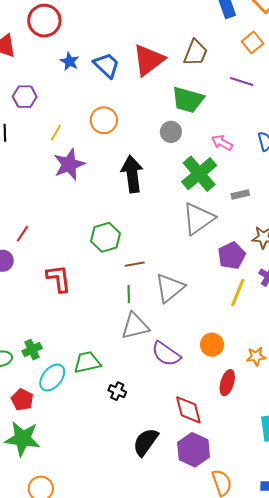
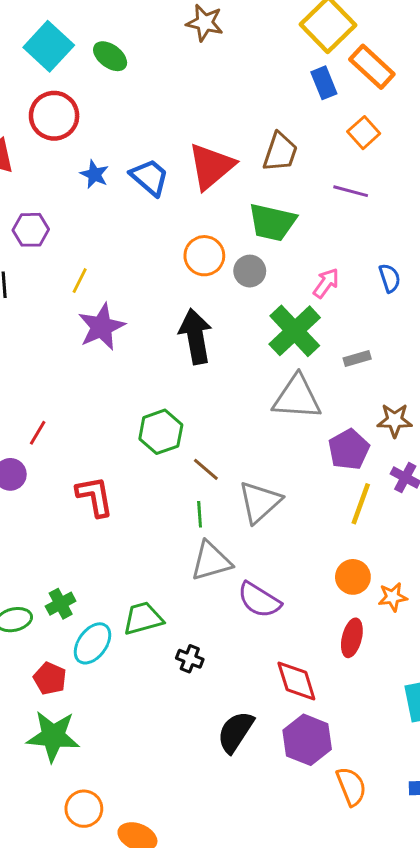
orange circle: (104, 120) -> (204, 256), moved
pink arrow: (222, 143) -> (326, 283), turned 100
gray triangle: (198, 219) -> (297, 398), turned 42
brown line: (135, 264) -> (206, 469), turned 54
orange circle: (212, 345) -> (353, 577), moved

